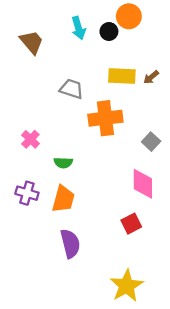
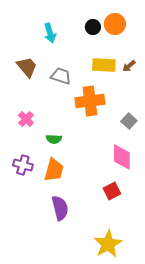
orange circle: (129, 16) -> (115, 24), moved
cyan arrow: (78, 28) -> (50, 33), moved
brown trapezoid: (32, 42) -> (27, 67), moved

